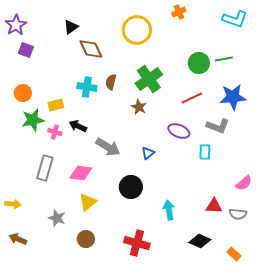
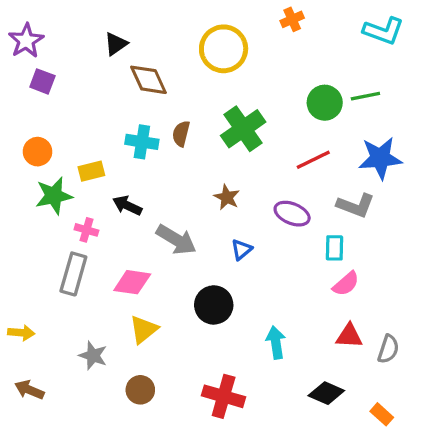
brown star: (139, 107) -> (227, 197), moved
pink cross: (55, 132) -> (86, 230), moved
pink semicircle: (244, 183) -> (346, 284), moved
gray semicircle: (238, 214) -> (388, 349), turned -78

